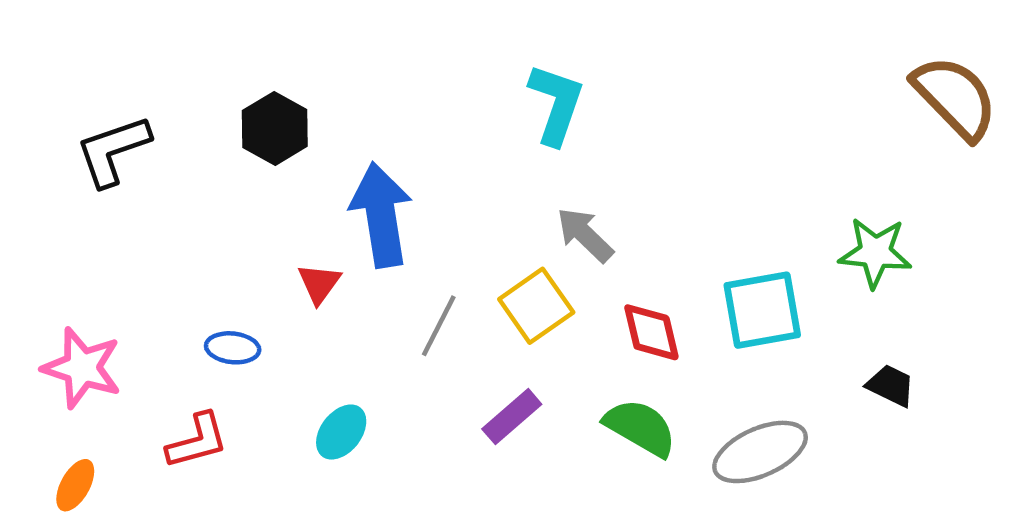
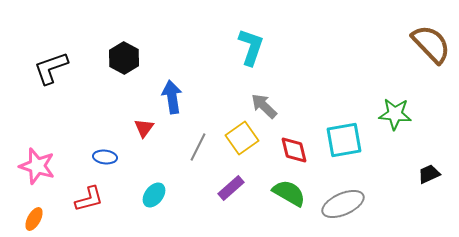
blue arrow: (381, 215) -> (172, 97), size x0.7
black trapezoid: (891, 385) -> (429, 174), moved, turned -50

